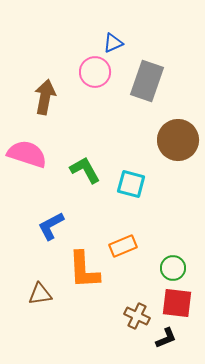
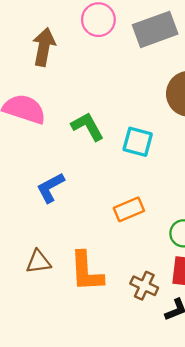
gray rectangle: (147, 81) -> (155, 29), turned 51
orange L-shape: (84, 270) -> (86, 272), moved

